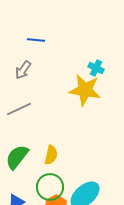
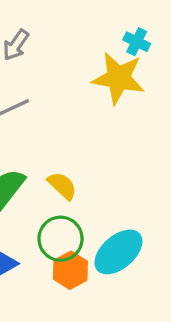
yellow semicircle: (51, 155) -> (62, 186), turned -60

